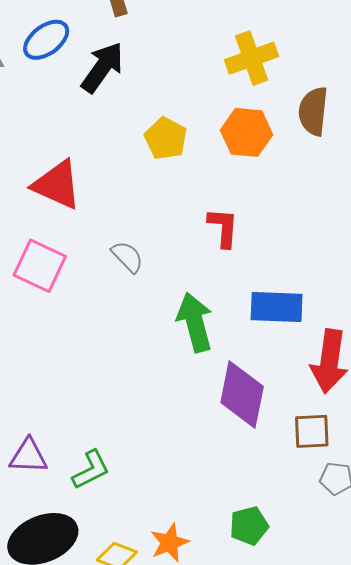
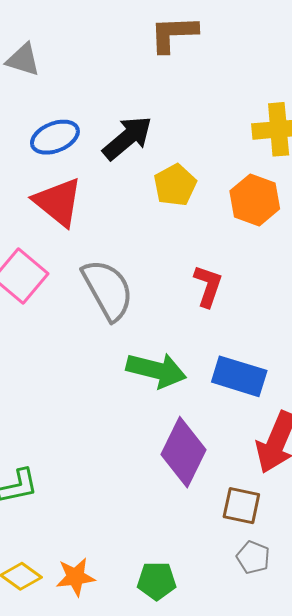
blue ellipse: (46, 40) -> (55, 137), moved
black arrow: (102, 67) -> (127, 138), moved
gray semicircle: (127, 257) -> (108, 290), size x1.8
green arrow: (195, 322) -> (156, 370), turned 104

